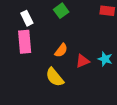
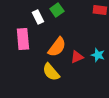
white rectangle: (27, 18) -> (38, 17), moved
orange semicircle: (61, 50) -> (57, 47), size x1.5

